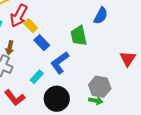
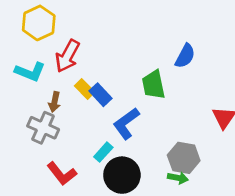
yellow rectangle: (31, 26) -> (85, 89), moved
cyan rectangle: (37, 77) -> (103, 152), moved

